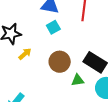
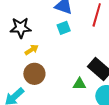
brown circle: (60, 62) -> (34, 74), moved

